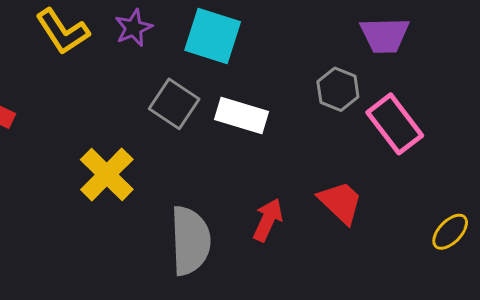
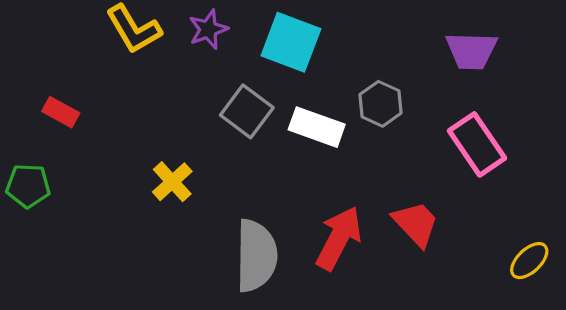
gray hexagon: (338, 89) -> (380, 104), moved
yellow cross: (107, 174) -> (172, 182), size x0.7
red arrow: (268, 220) -> (339, 238), size x1.4

